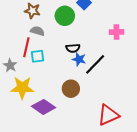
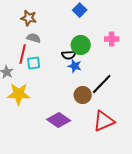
green circle: (65, 16) -> (81, 45), moved
black line: (95, 64) -> (102, 84), moved
brown circle: (71, 89) -> (83, 95), moved
purple diamond: (44, 107) -> (59, 120), moved

